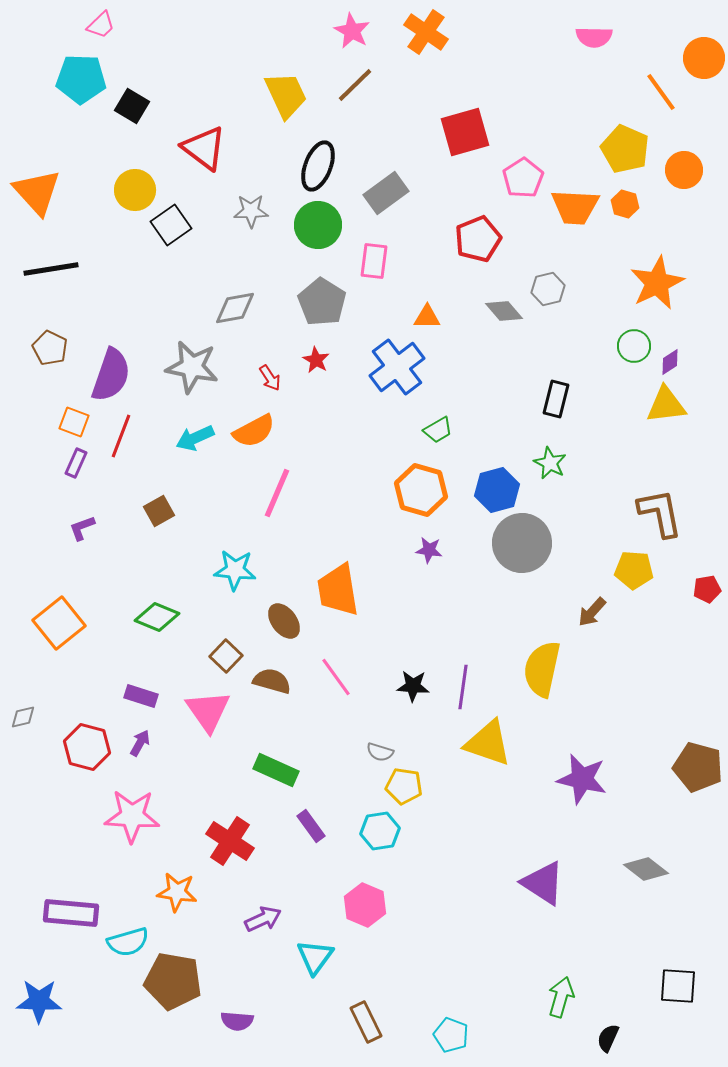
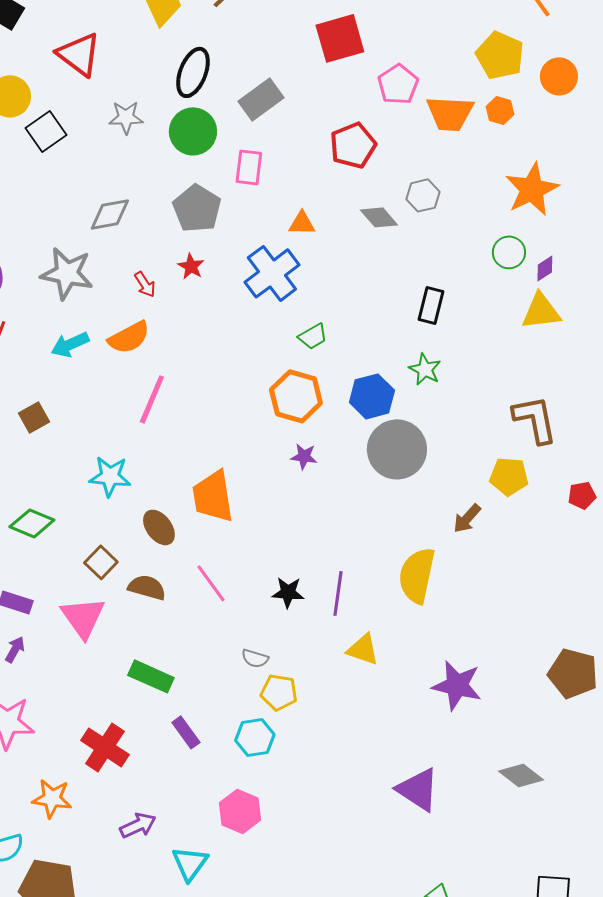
yellow triangle: (488, 743) -> (363, 649), size x0.7

